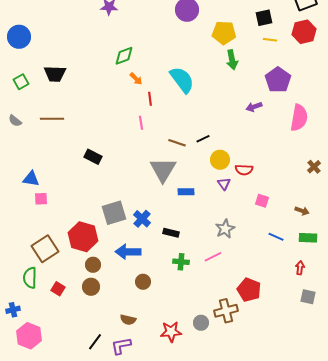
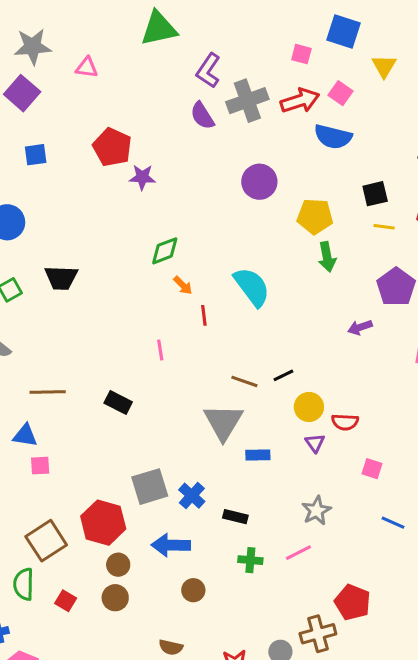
brown line: (52, 119) -> (48, 392), moved
pink line: (141, 123) -> (160, 350), moved

